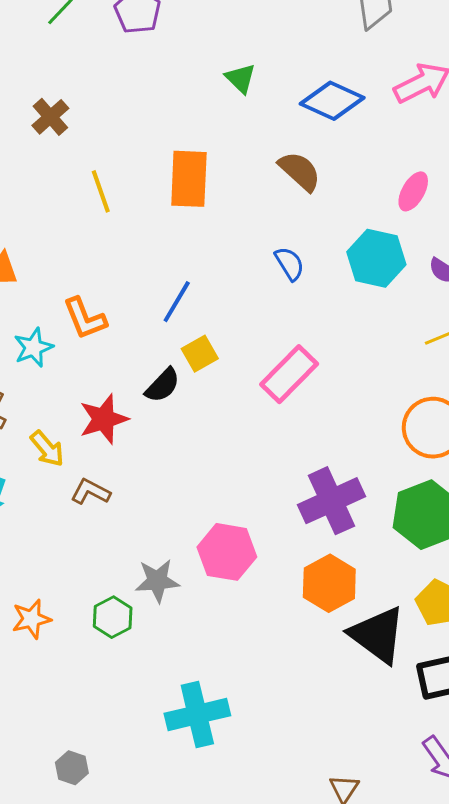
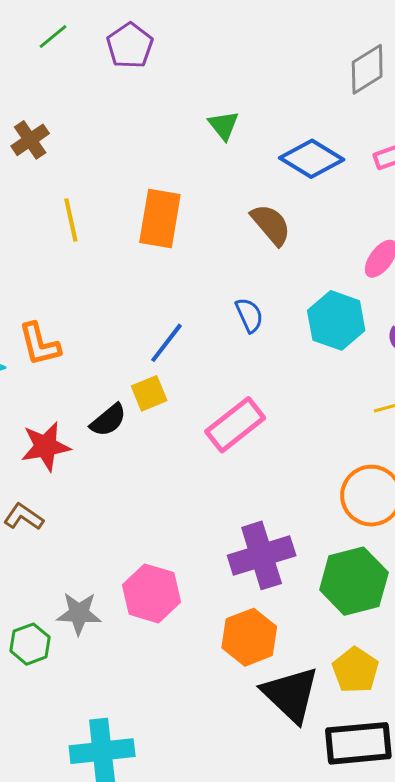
blue line: (177, 302) -> (166, 343), moved

